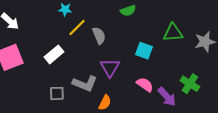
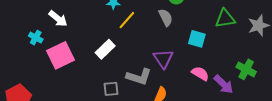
gray semicircle: (99, 36) -> (166, 17), moved

